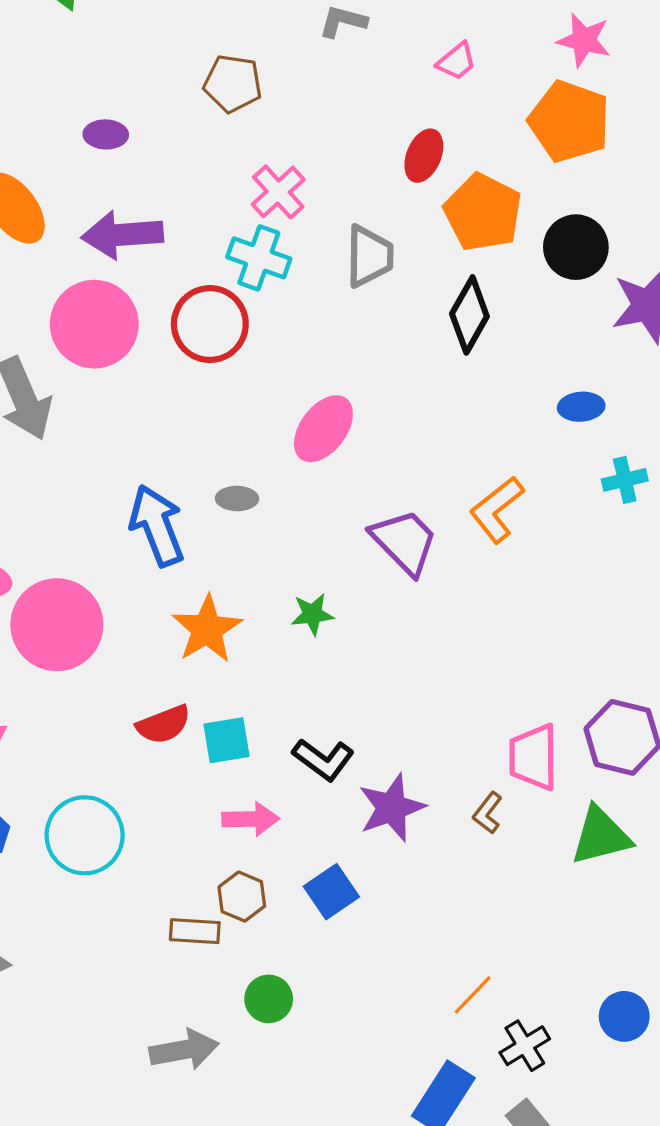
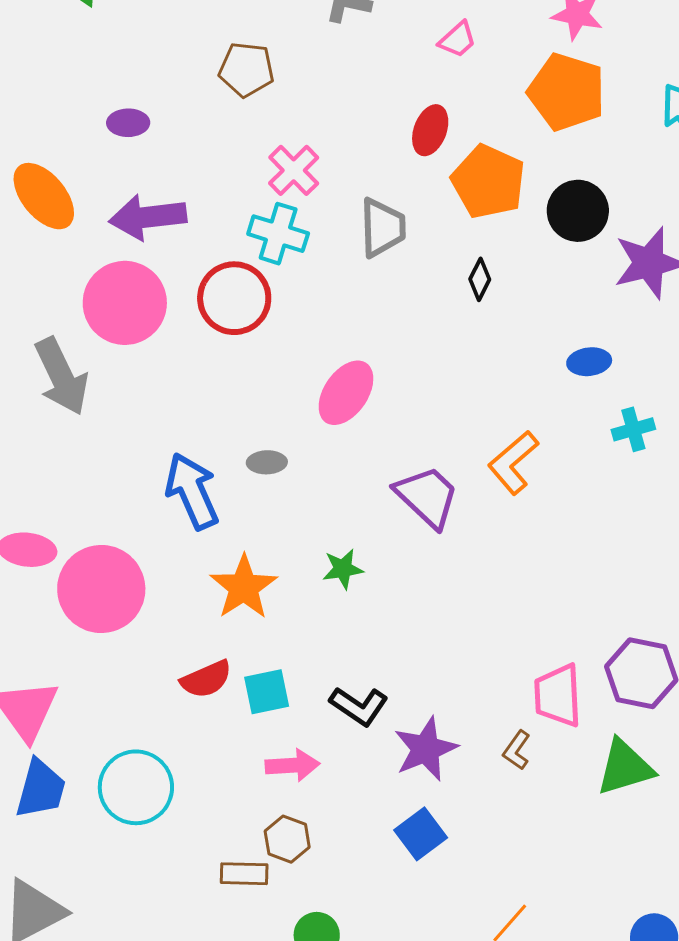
black diamond: (469, 315) -> (480, 279), size x0.6
blue square: (331, 892) -> (421, 834), moved

